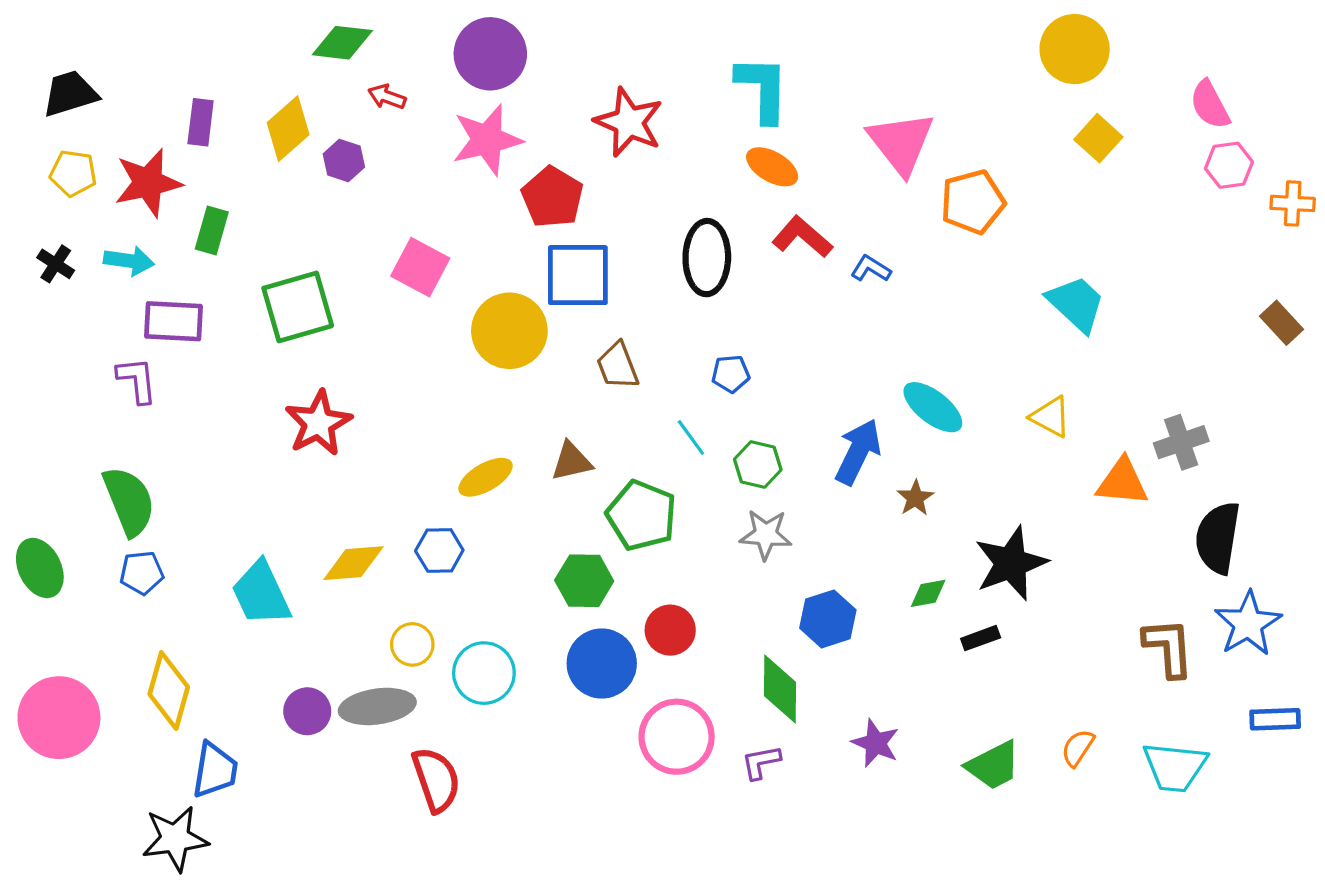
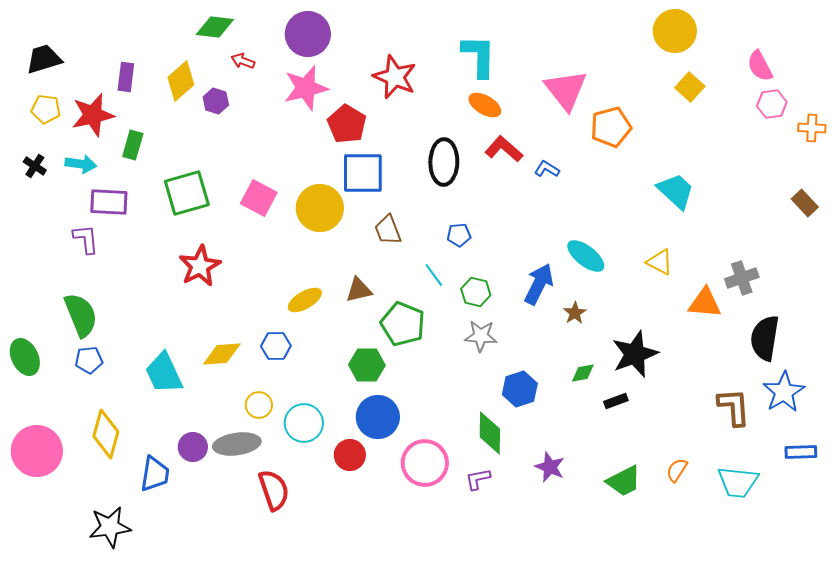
pink square: (420, 267) -> (259, 198), moved
red circle: (670, 630) -> (350, 455), moved
blue trapezoid: (215, 770) -> (155, 474), moved

